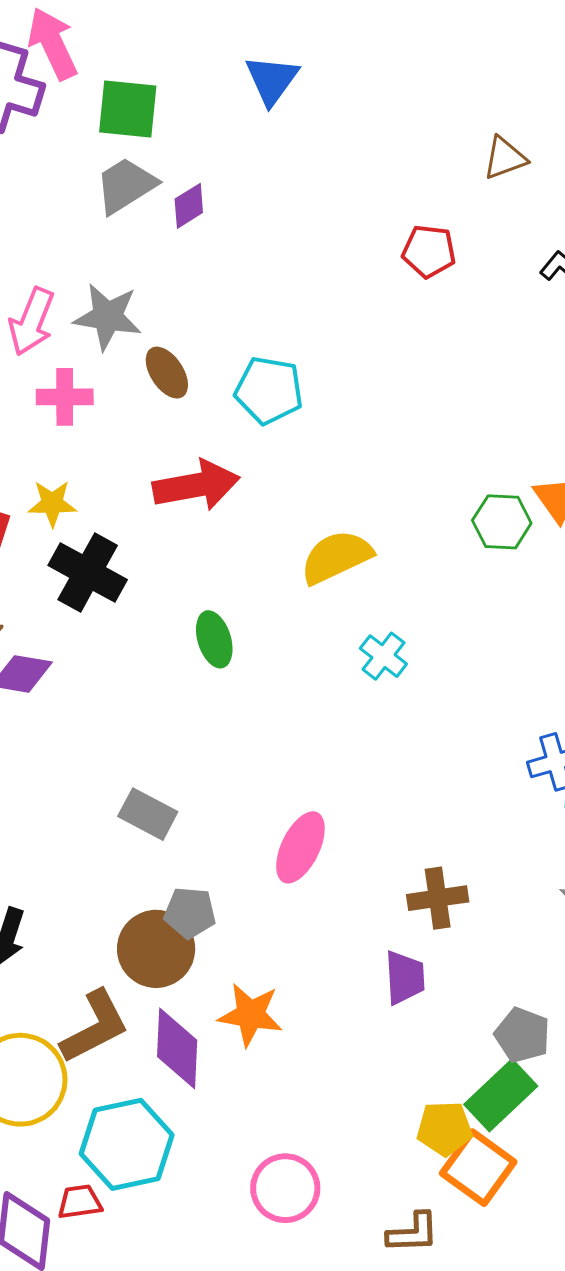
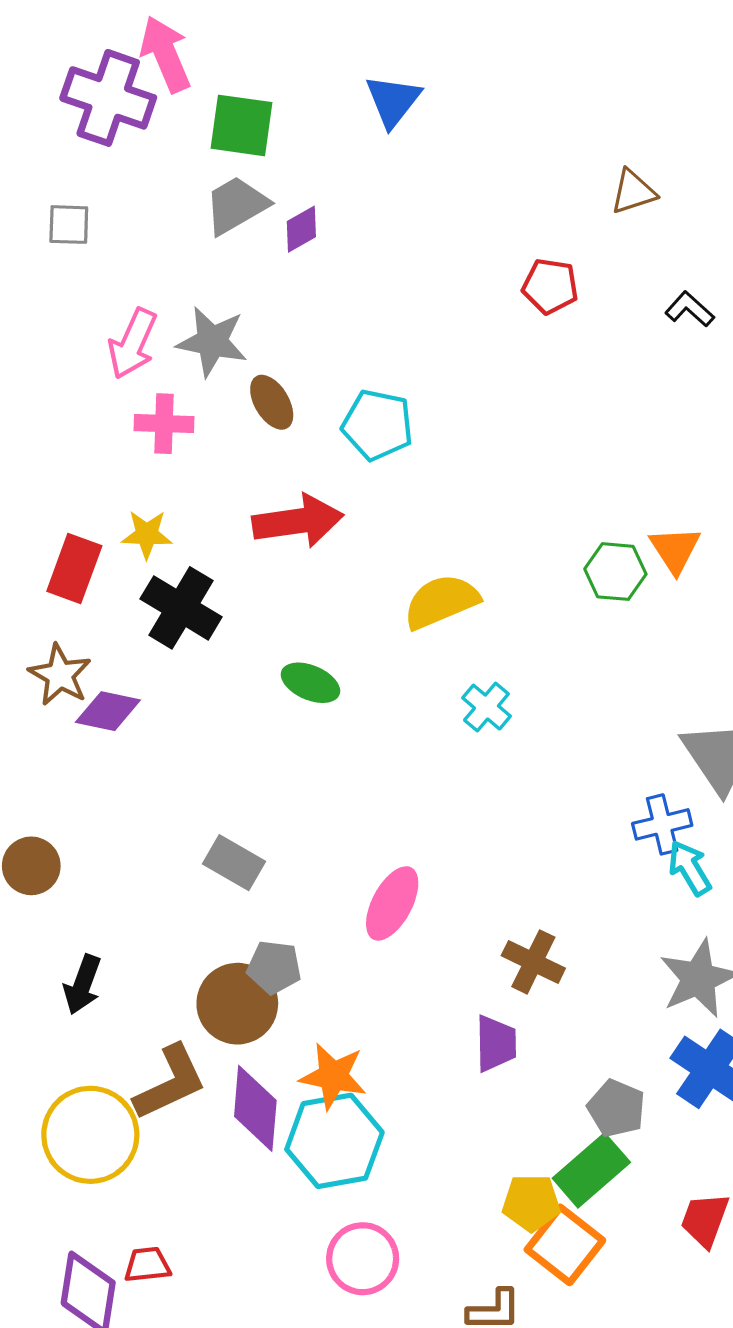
green ellipse: (214, 639) -> (310, 683), turned -52
brown cross: (438, 898) -> (533, 962), turned 32
cyan hexagon: (127, 1144) -> (334, 1141), moved

